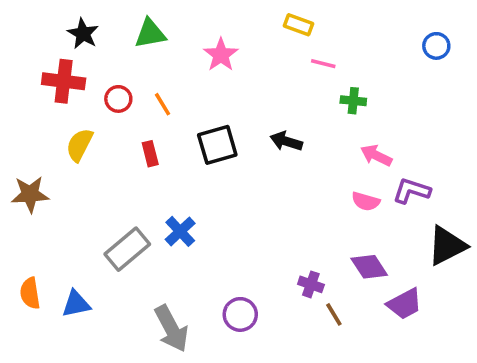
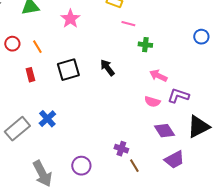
blue circle: (436, 46) -> (201, 37), moved
black arrow: (286, 141) -> (107, 68), turned 36
purple diamond: (369, 267) -> (164, 131), moved

